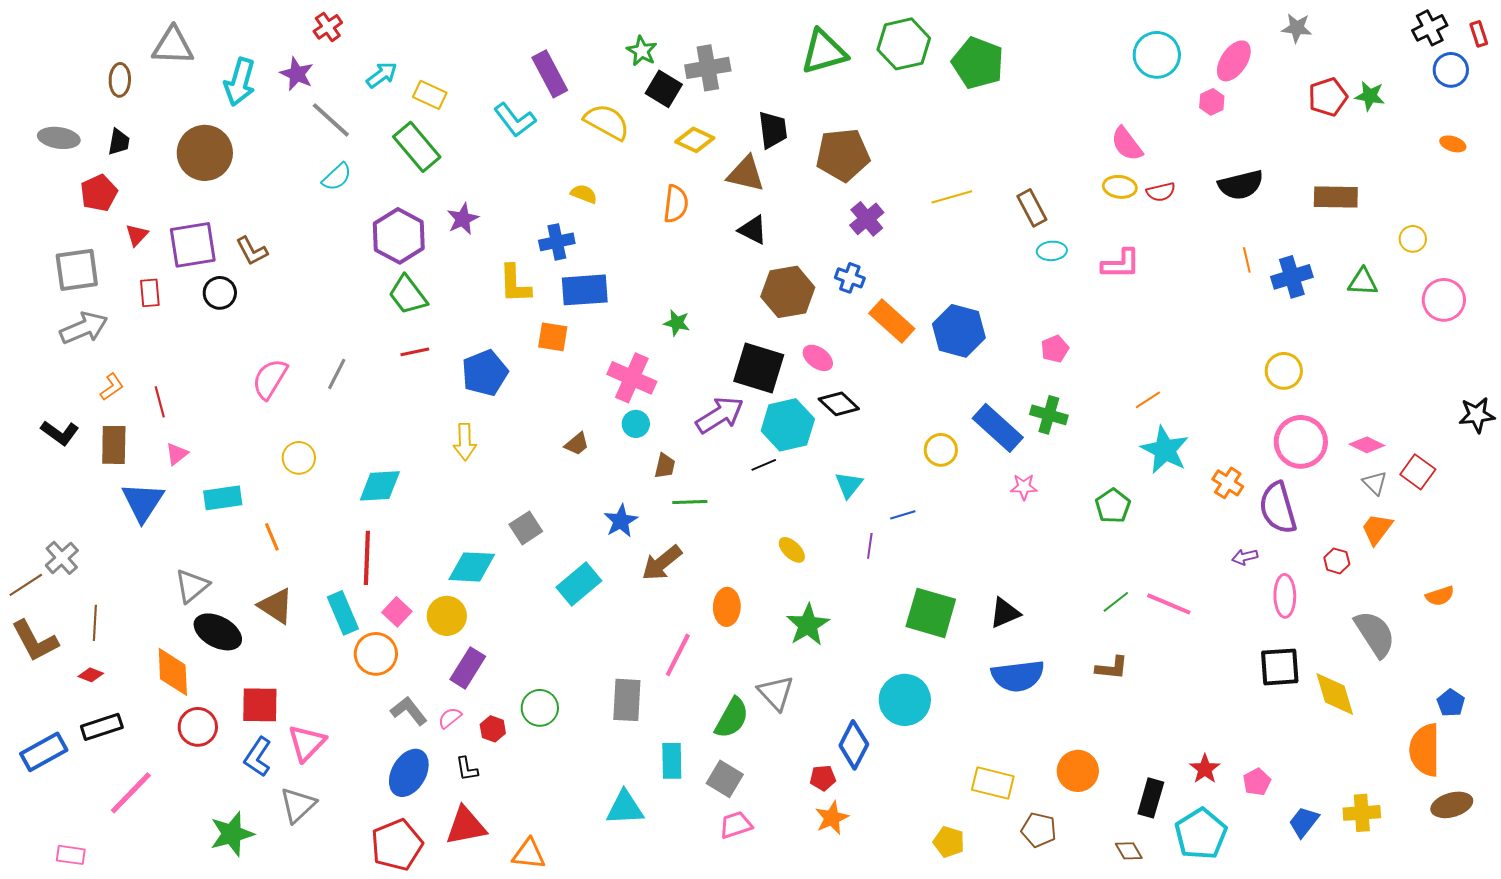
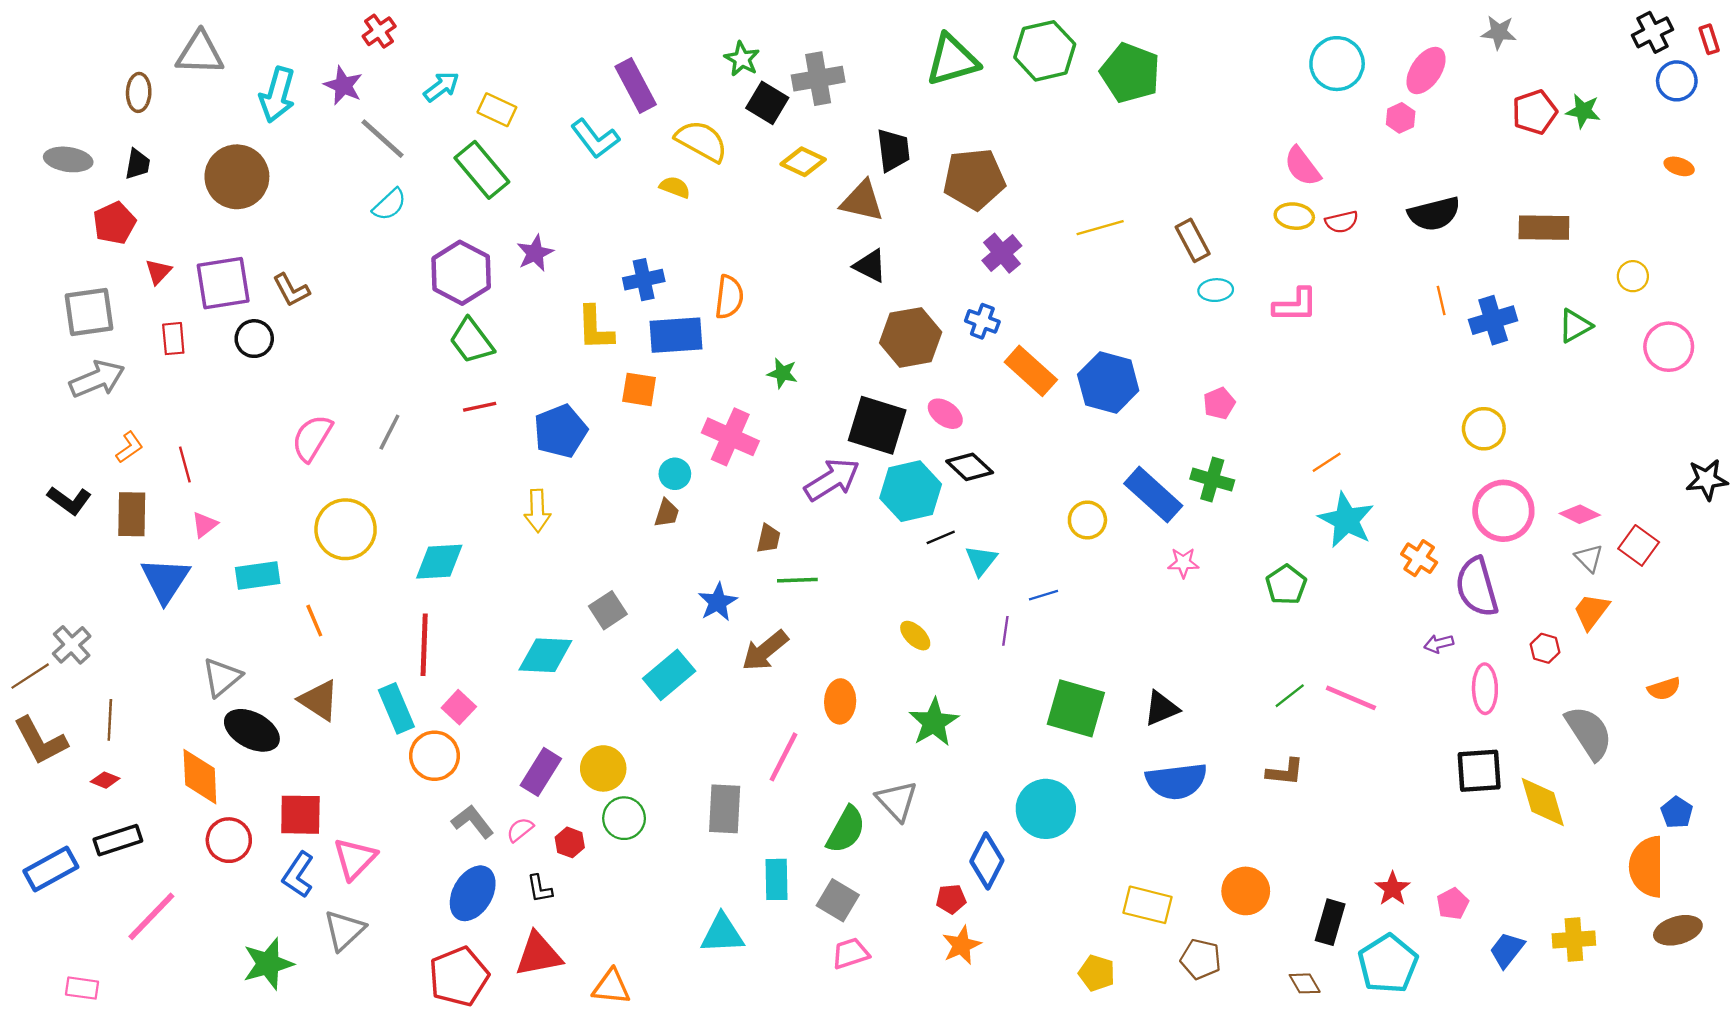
yellow semicircle: (584, 194) -> (675, 187), moved
orange semicircle: (676, 204) -> (729, 297), moved
green triangle: (1363, 282) -> (1575, 326), turned -32
cyan circle: (636, 424) -> (675, 474), moved
brown trapezoid: (577, 444) -> (667, 513), turned -32
yellow circle: (299, 458) -> (346, 529), size x1.6
black line: (764, 465) -> (941, 537), moved
yellow circle: (447, 616) -> (603, 768), moved

